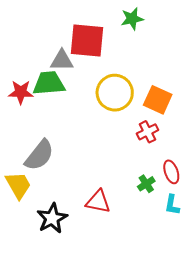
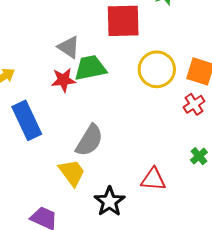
gray triangle: (62, 60) -> (69, 47), moved, turned 40

